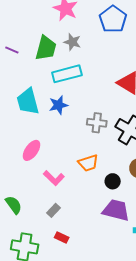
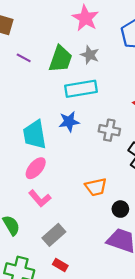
cyan trapezoid: (28, 102) -> (35, 135), moved
gray cross: (97, 123) -> (109, 130), moved
pink L-shape: (54, 178) -> (40, 198), moved
gray rectangle: (54, 210) -> (54, 235), size x1.5

